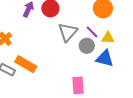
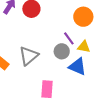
gray triangle: (68, 32) -> (29, 56), moved

